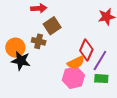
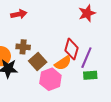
brown square: (52, 26) -> (38, 62), moved
pink hexagon: (73, 78) -> (50, 79), moved

